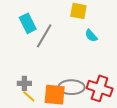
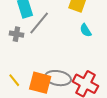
gray cross: (24, 83) -> (16, 34), moved

